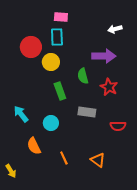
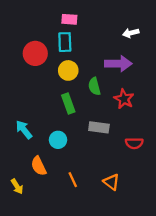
yellow circle: (51, 62) -> (68, 70), moved
yellow arrow: (11, 171) -> (17, 186), moved

